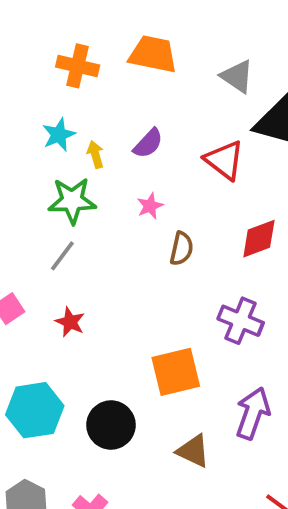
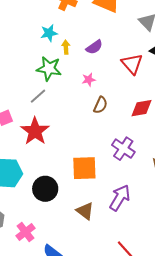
red star: (70, 322) -> (35, 131), size x1.8

